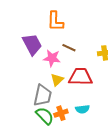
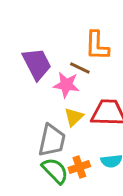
orange L-shape: (55, 21) -> (97, 46), moved
brown line: (69, 48) -> (80, 68), moved

